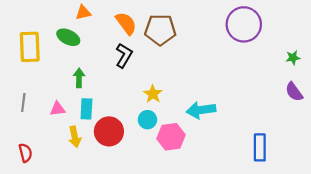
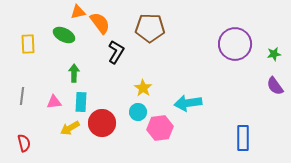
orange semicircle: (126, 23) -> (100, 23), moved
purple circle: (244, 24) -> (235, 44), moved
yellow rectangle: (30, 47) -> (28, 44), size x0.7
yellow arrow: (75, 137) -> (70, 128), turned 72

